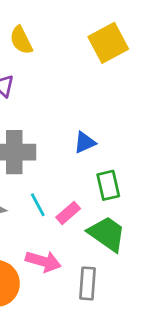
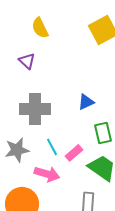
pink arrow: (43, 261) -> (47, 174), moved

